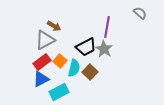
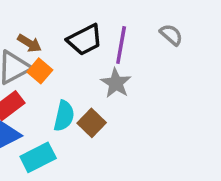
gray semicircle: (140, 13) -> (171, 35), moved
black trapezoid: (86, 47) -> (85, 40), moved
orange square: (60, 61) -> (40, 71), moved

